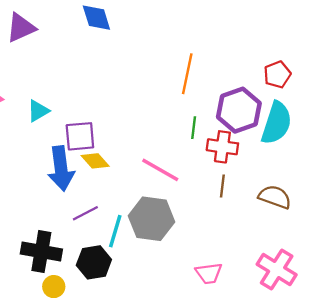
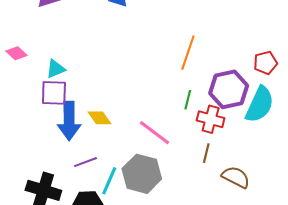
purple square: (80, 136) -> (54, 93), moved
brown semicircle: (275, 197) -> (236, 177), moved

